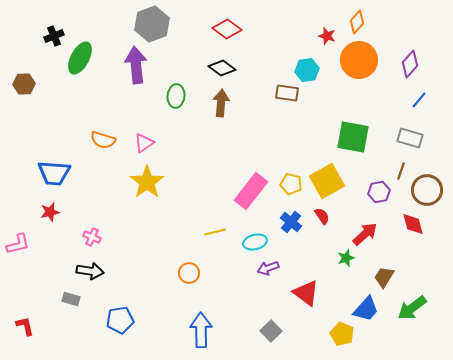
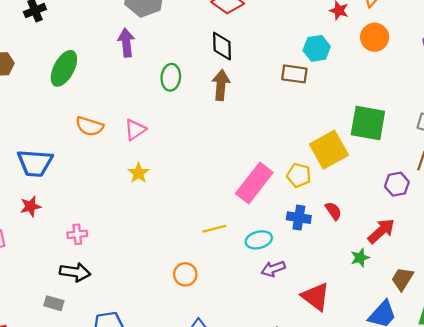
green ellipse: (80, 58) -> (64, 68), moved
orange circle: (359, 60) -> (375, 37), size x0.7
purple arrow: (136, 65) -> (126, 43), size x0.7
black diamond: (222, 68) -> (222, 46), turned 52
yellow square: (327, 181) -> (329, 150), moved
yellow star: (147, 182) -> (139, 173), size x0.6
blue cross: (291, 222) -> (299, 218), turned -30
pink cross: (92, 237) -> (77, 234), turned -30

